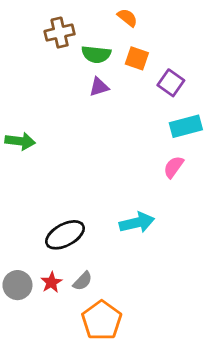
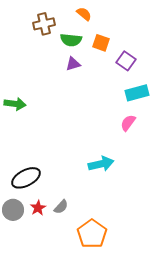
orange semicircle: (127, 18) -> (84, 14), moved
black ellipse: (65, 235) -> (26, 178), moved
orange pentagon: (102, 320) -> (92, 234), moved

